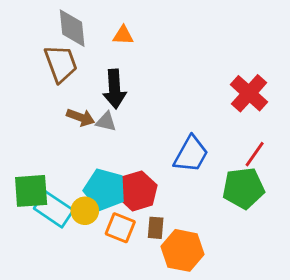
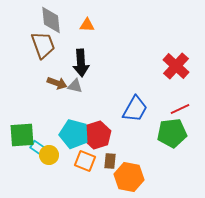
red line: (255, 154) -> (180, 109), turned 30
cyan rectangle: (54, 209) -> (38, 148), size x0.6
yellow circle: (85, 211) -> (49, 155), moved

